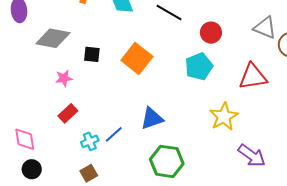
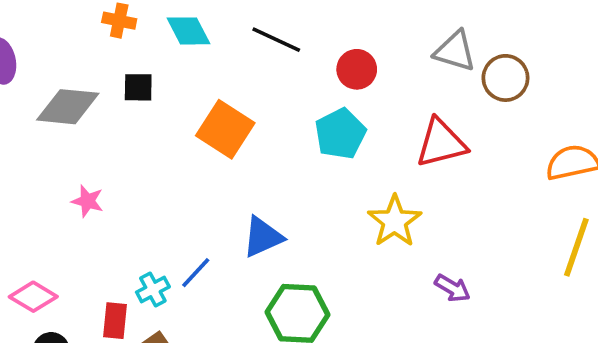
black square: (92, 54) -> (138, 87), moved
pink star: (64, 78) -> (87, 201), moved, turned 30
red rectangle: (68, 113) -> (115, 321), moved, turned -36
pink diamond: (25, 139) -> (33, 297), turned -45
purple arrow: (252, 156) -> (452, 288), size x0.7

